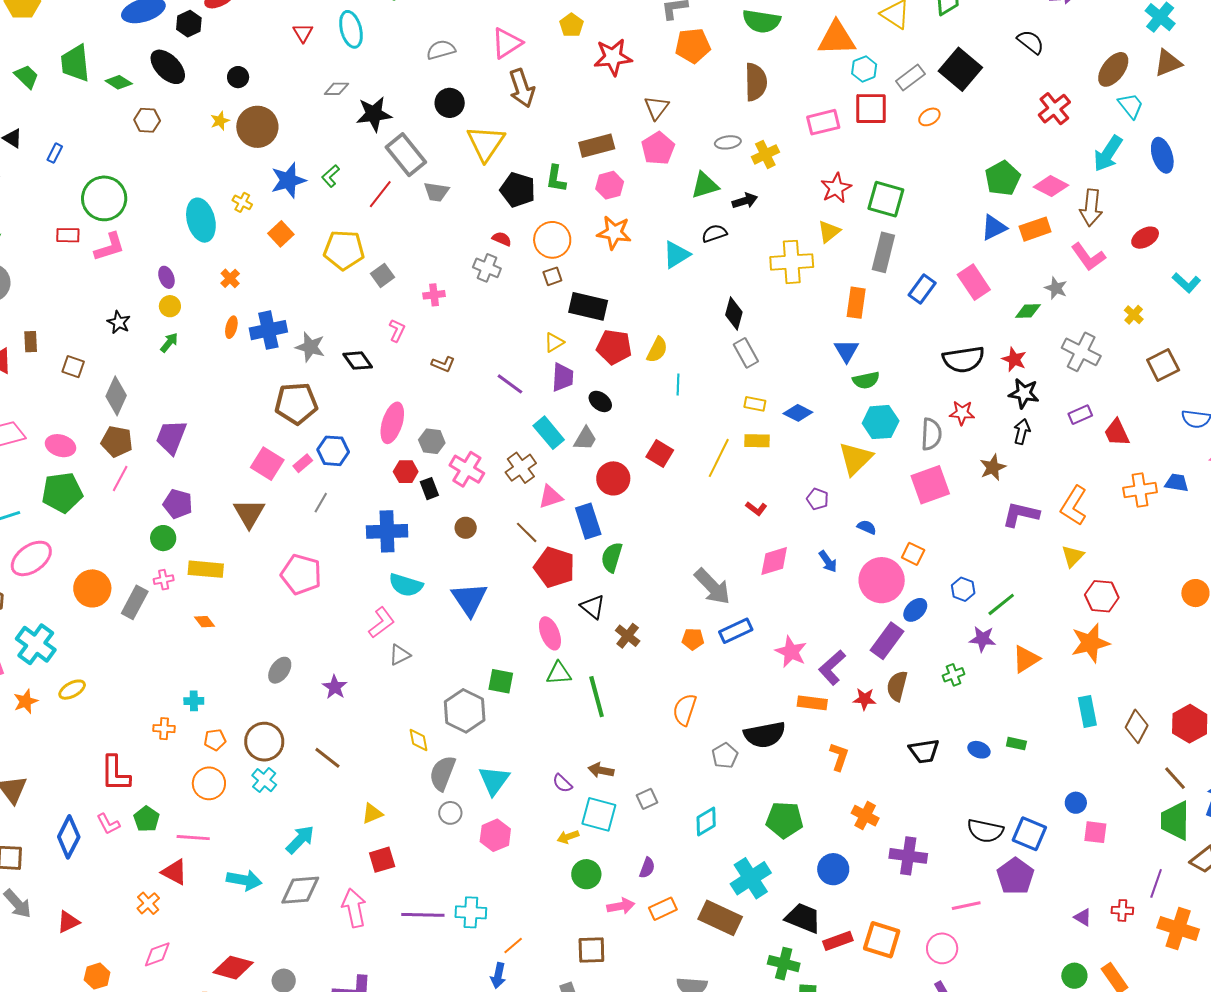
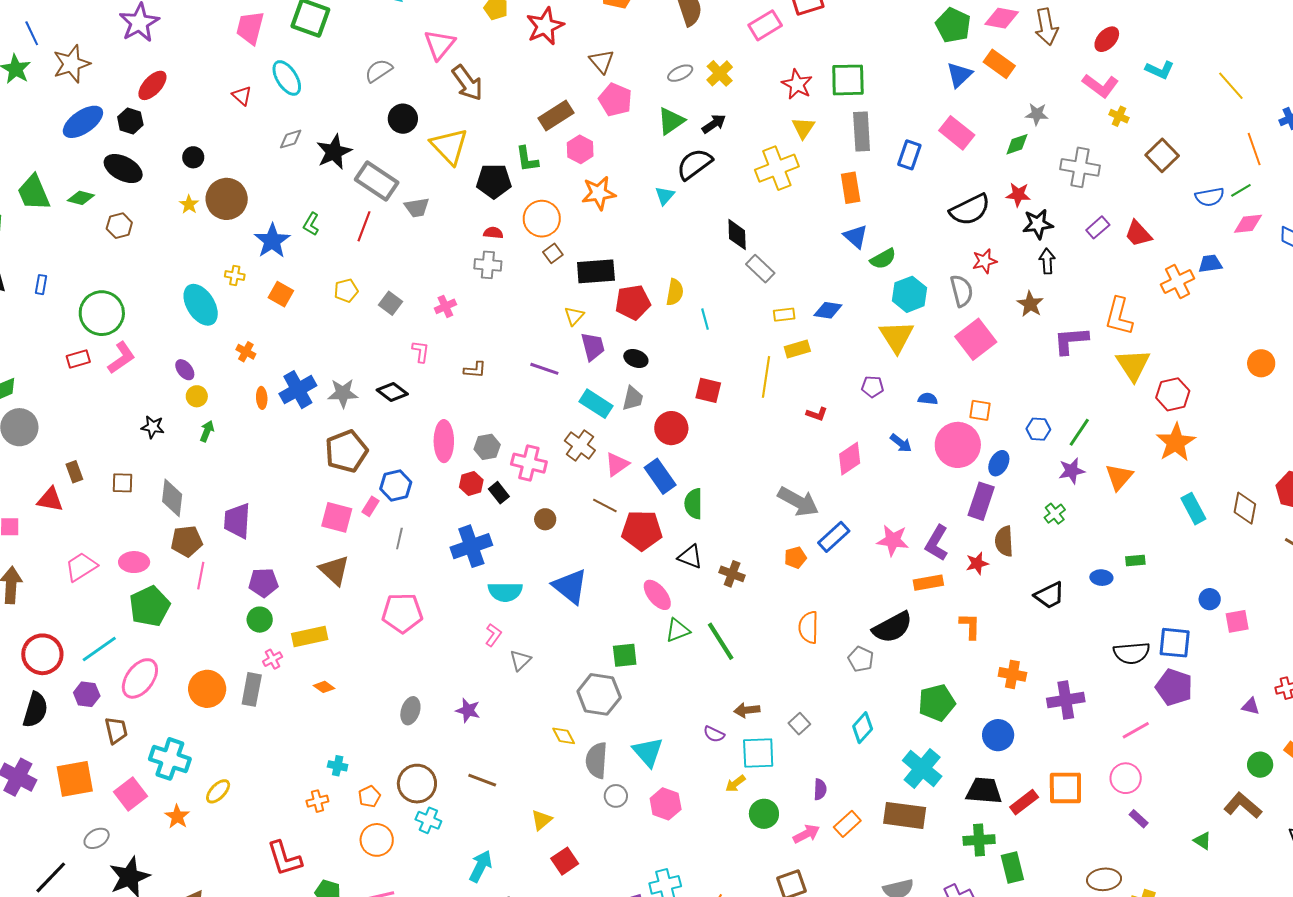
orange rectangle: (1035, 229) -> (999, 64), turned 72
black semicircle: (714, 233) -> (694, 164), size x1.5
yellow pentagon: (344, 250) -> (346, 291), size x0.6
cyan triangle: (676, 255) -> (665, 196), size x0.7
pink L-shape: (1088, 257) -> (1100, 86), moved
yellow triangle: (1073, 556) -> (1133, 365), size x1.5
pink L-shape: (382, 623) -> (493, 635), size x0.7
cyan cross: (194, 701) -> (338, 766), turned 30

